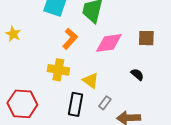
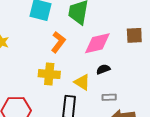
black semicircle: (137, 74) -> (103, 69), moved, turned -56
gray rectangle: (105, 103) -> (109, 97), moved, turned 56

